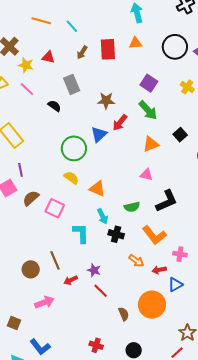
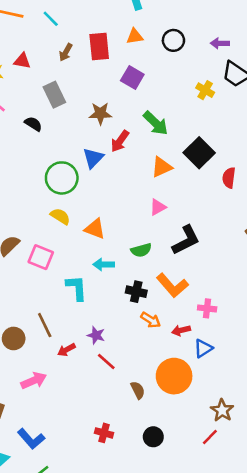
black circle: (175, 47) -> (173, 40), moved, size x0.7
purple square: (149, 83) -> (132, 78), moved
black square: (180, 135) -> (199, 153), size x1.6
pink triangle: (146, 175) -> (158, 207), turned -40
cyan arrow: (103, 216) -> (104, 264), turned 119
black cross: (116, 234) -> (136, 292), moved

